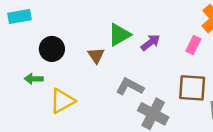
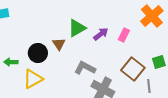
pink rectangle: (193, 45) -> (124, 35), moved
black circle: (52, 49) -> (38, 53), moved
brown square: (192, 88) -> (133, 69), turned 35

